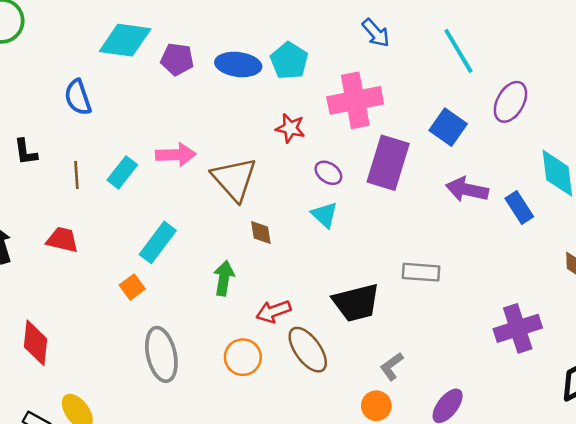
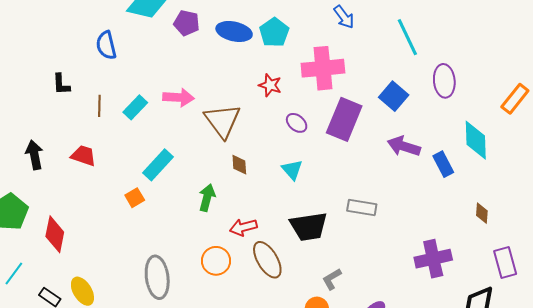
purple ellipse: (510, 102) -> (444, 81), turned -40
cyan triangle: (325, 215) -> (292, 170), moved
gray ellipse: (161, 354) -> (157, 277), moved

